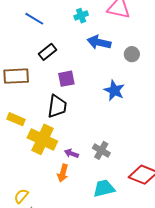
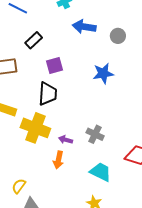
blue star: (114, 90) -> (103, 73), turned -30
cyan trapezoid: (104, 188) -> (101, 172), turned 45

